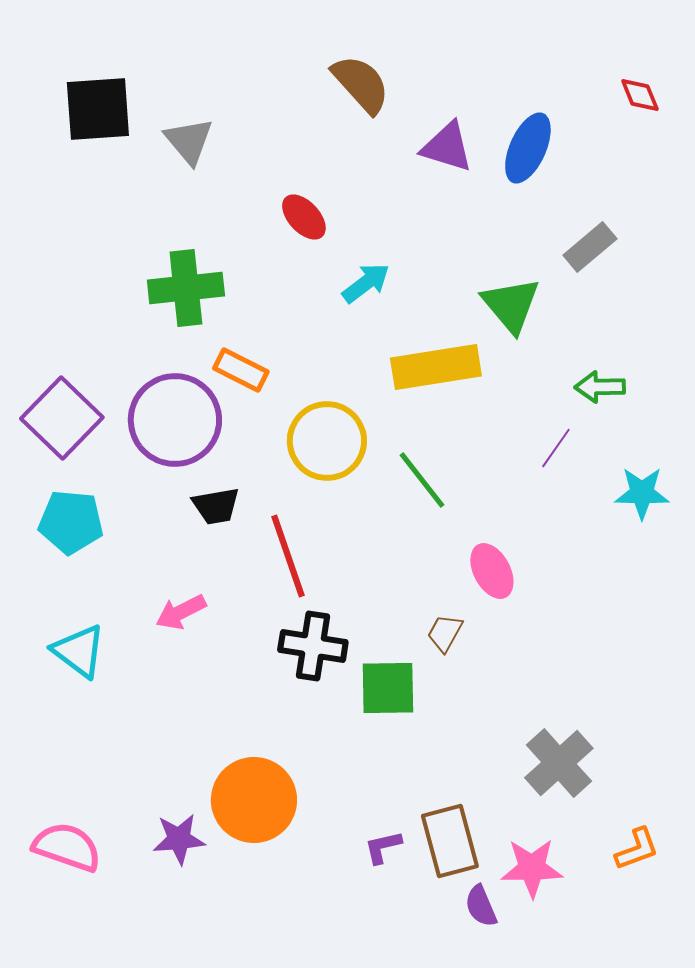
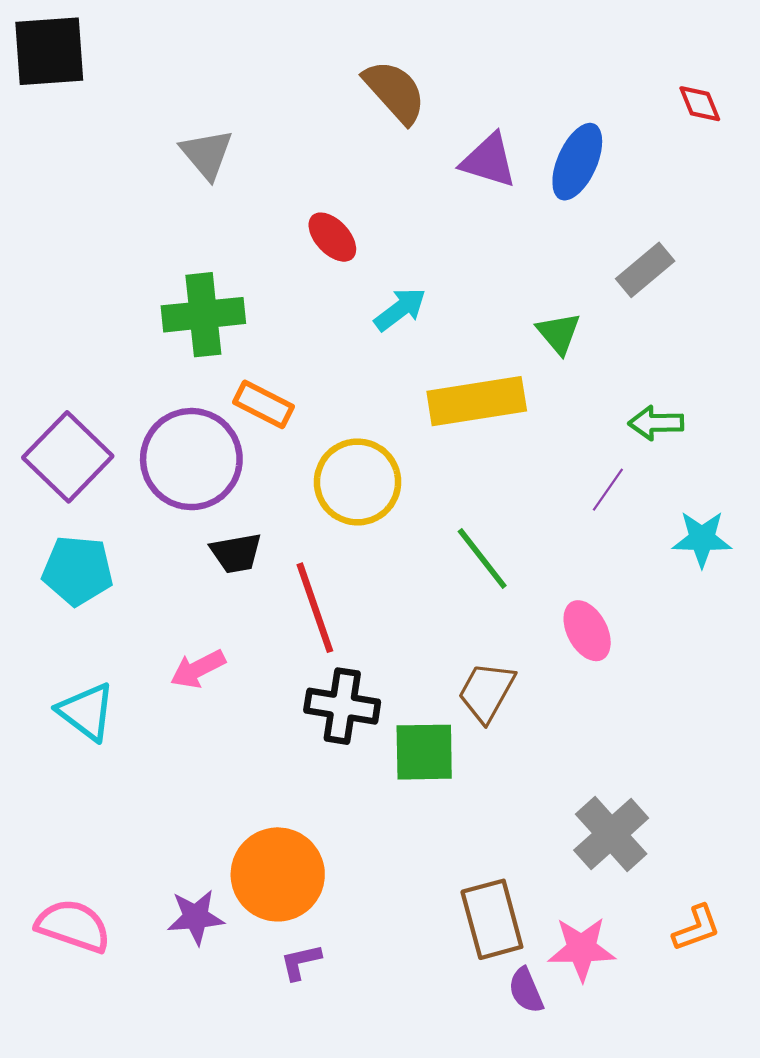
black square: (98, 109) -> (49, 51), moved
green triangle: (511, 305) -> (559, 333), size x0.7
green line: (422, 480) -> (482, 559), moved
pink ellipse: (492, 571) -> (587, 631), moved
brown trapezoid: (445, 633) -> (487, 692), size x1.5
purple L-shape: (383, 847) -> (301, 962), moved

